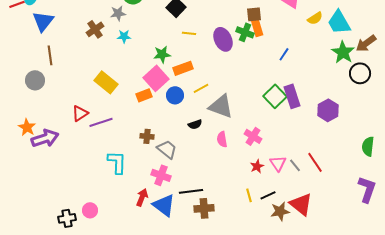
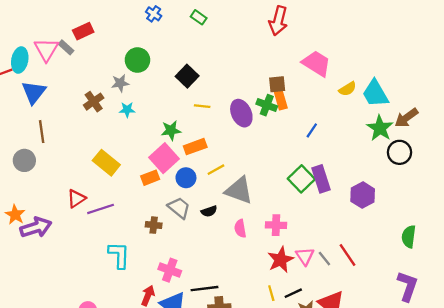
pink cross: (253, 136) -> (276, 225), turned -30
gray trapezoid: (167, 149) -> (179, 208), moved
red star: (257, 166) -> (281, 260), size x1.6

